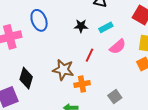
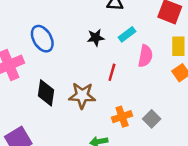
pink semicircle: (118, 47) -> (145, 56), turned -30
black diamond: (26, 78) -> (46, 93), moved
orange cross: (82, 84) -> (122, 117), moved

